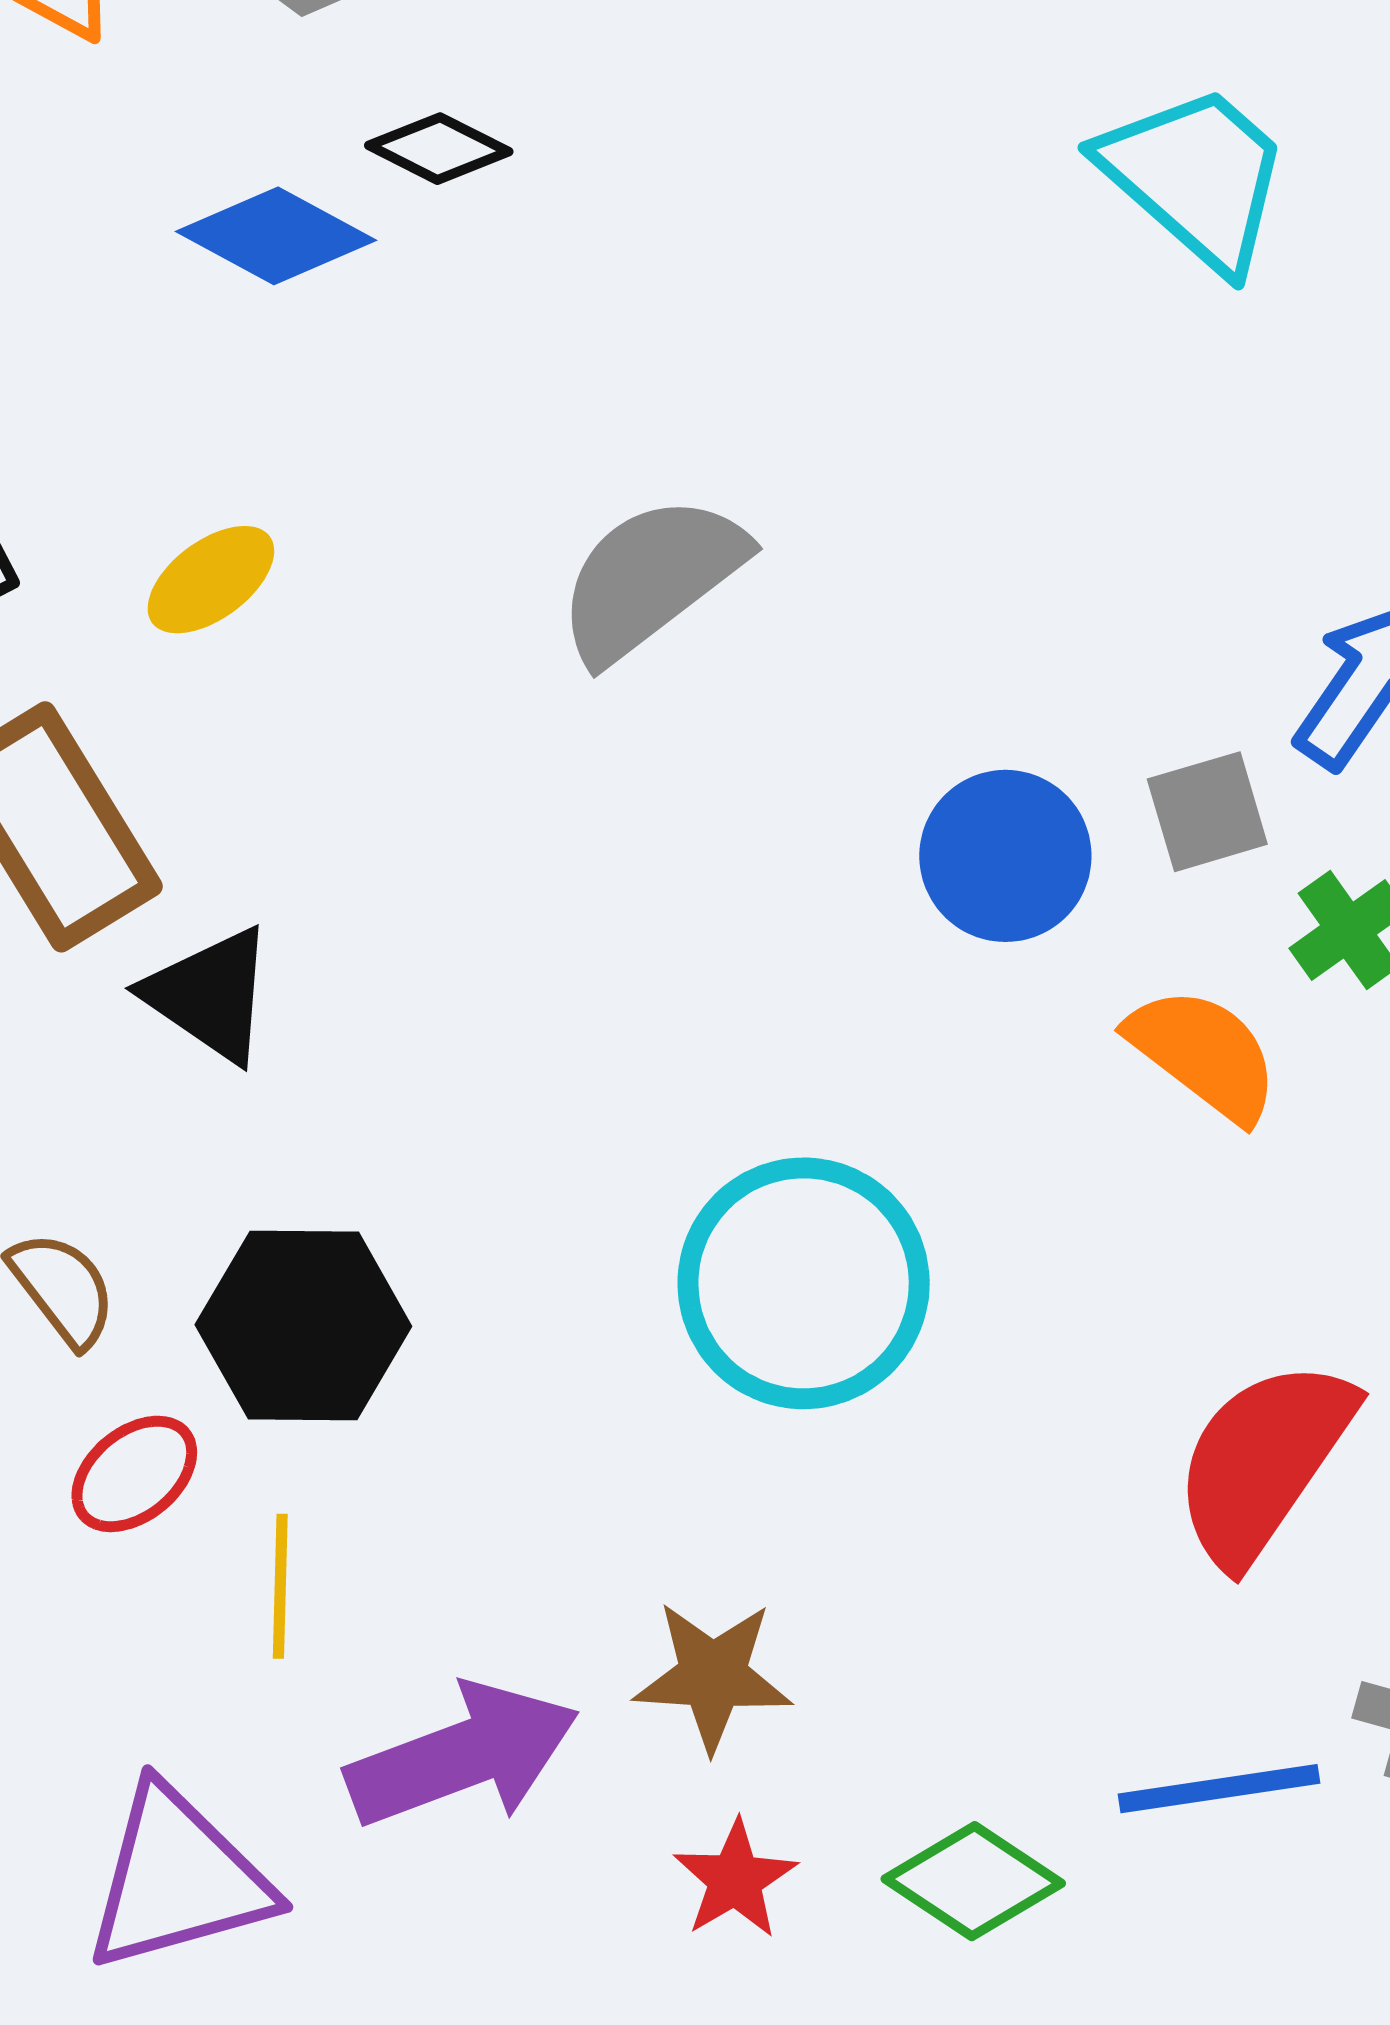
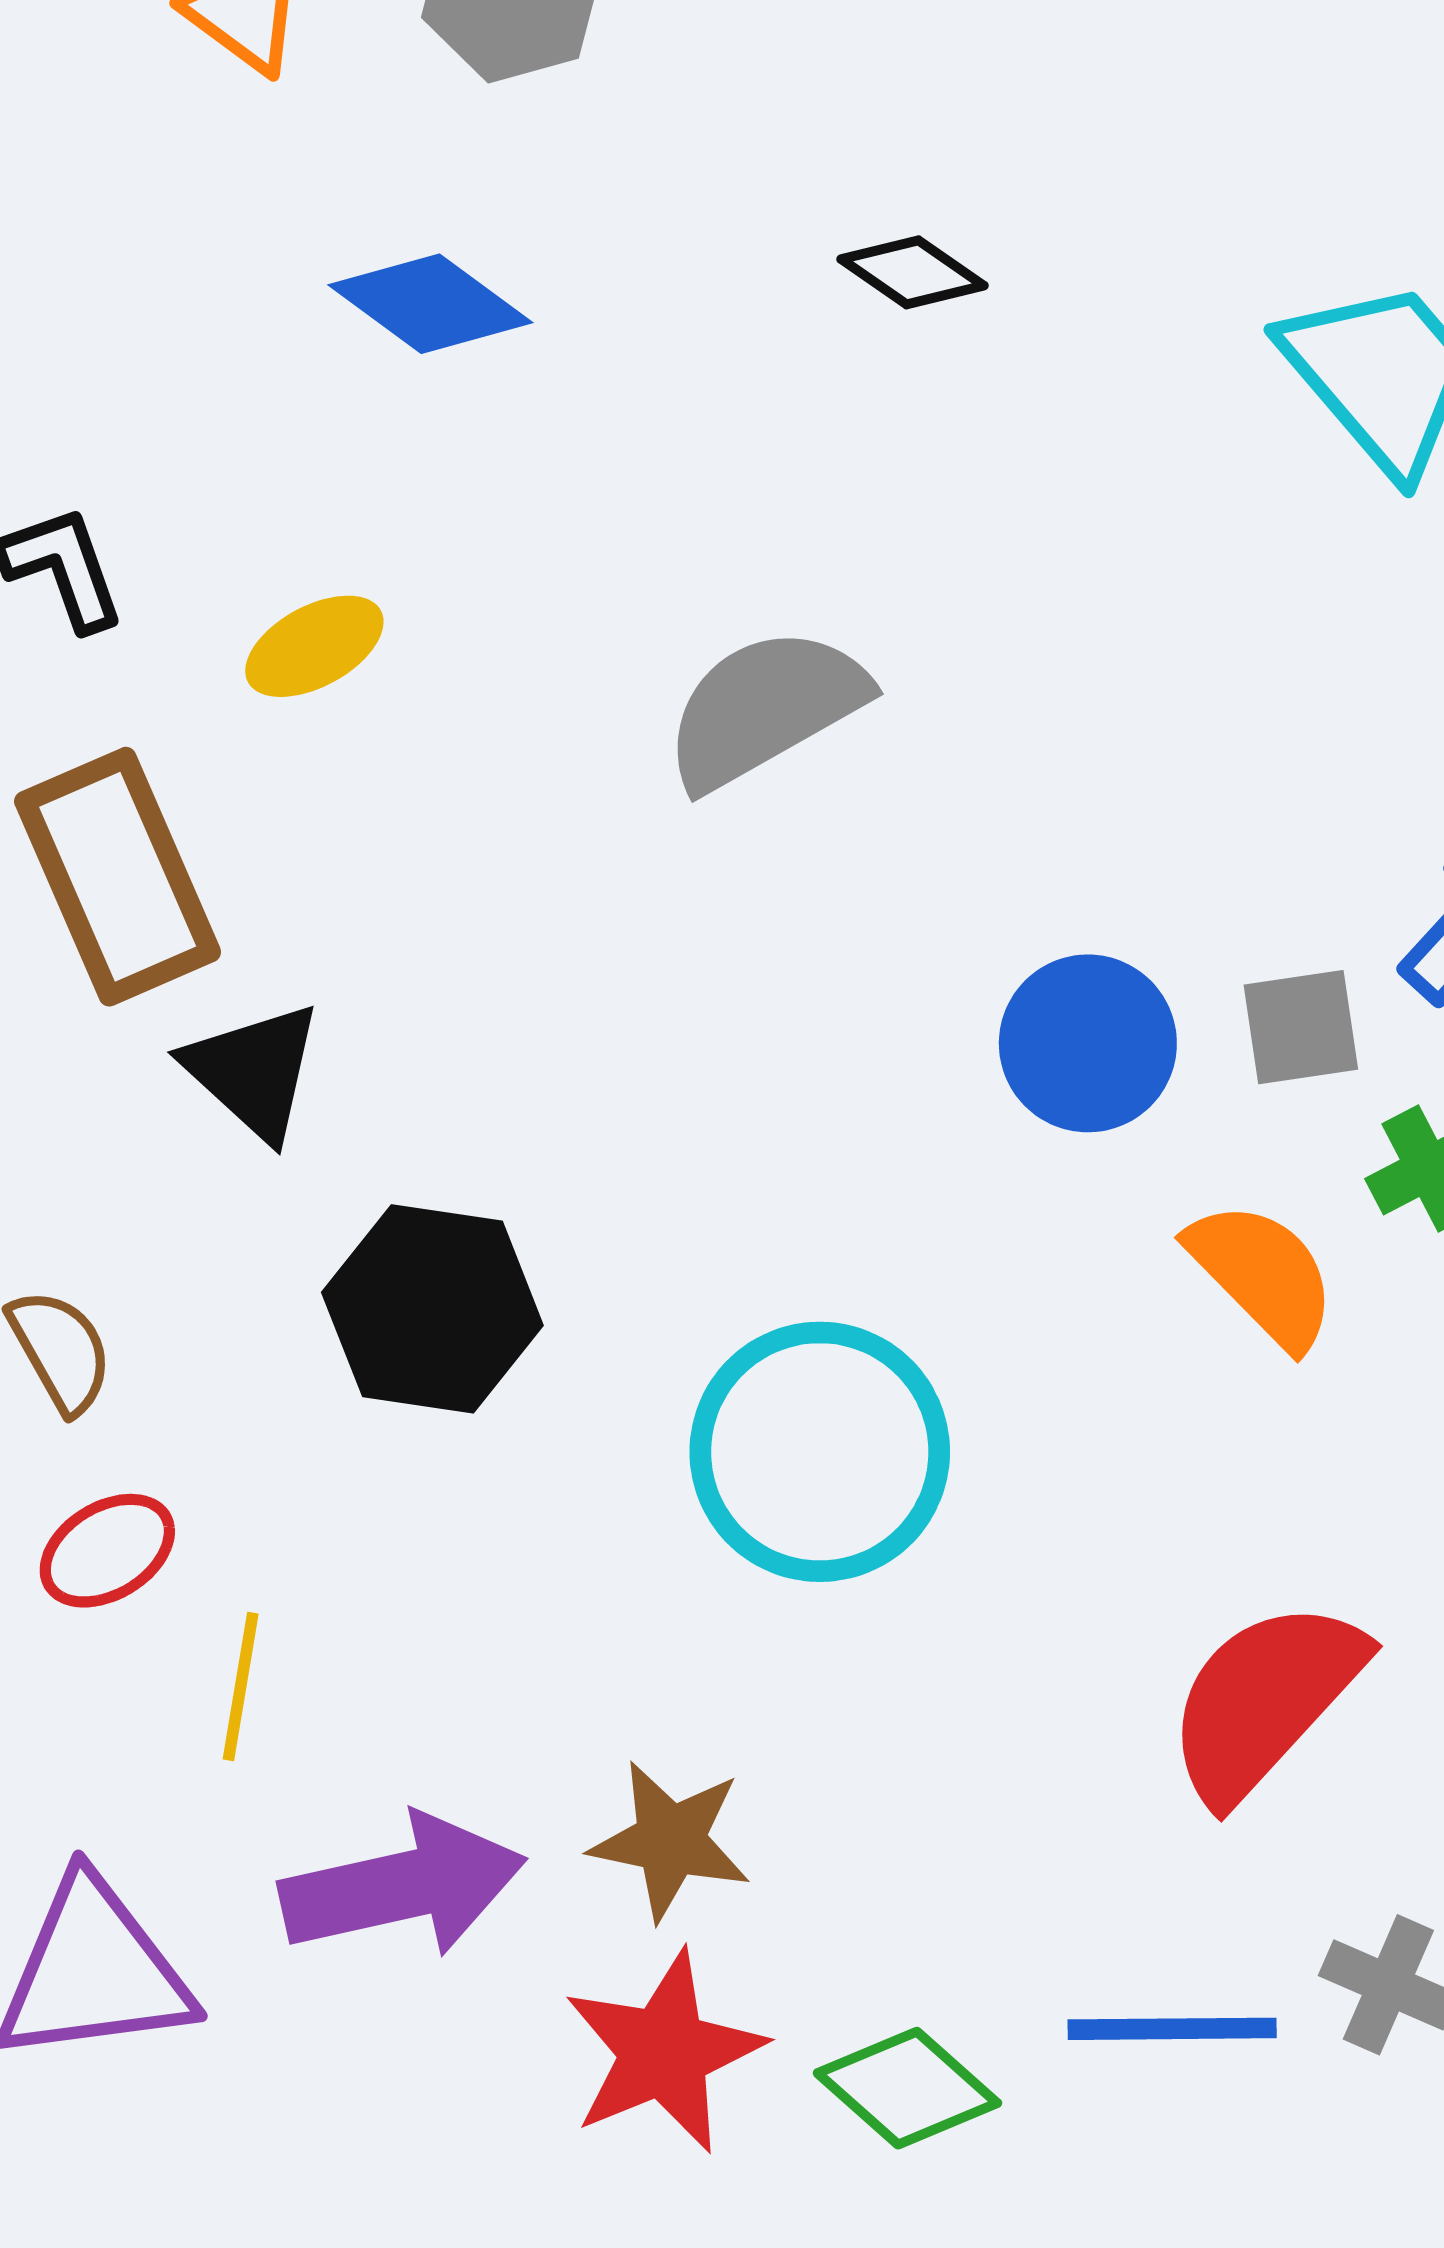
black diamond: (439, 149) -> (913, 272), moved
black hexagon: (303, 1325) -> (432, 1309), moved
red star: (735, 1879) -> (664, 2052), size x1.6

